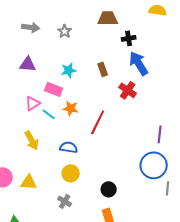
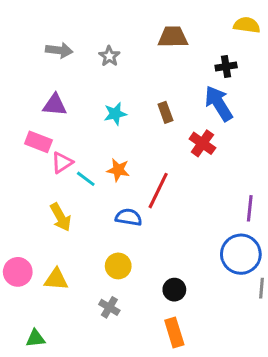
black cross: (129, 38) -> (226, 66), moved
pink rectangle: (54, 89) -> (38, 142), moved
blue semicircle: (69, 147) -> (129, 217), moved

